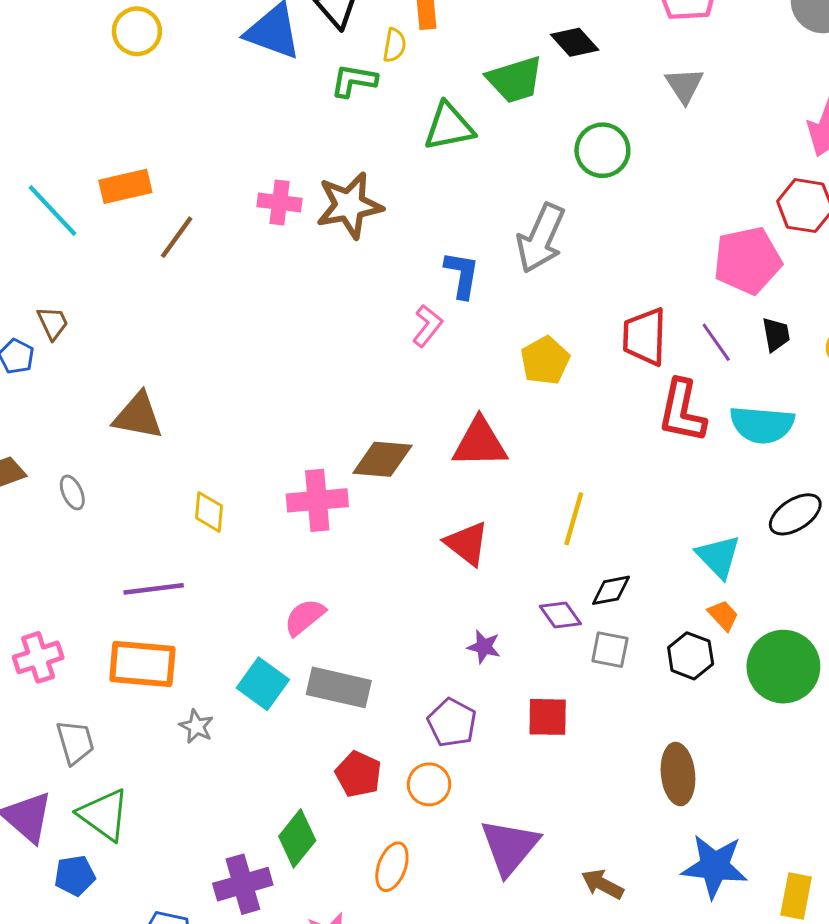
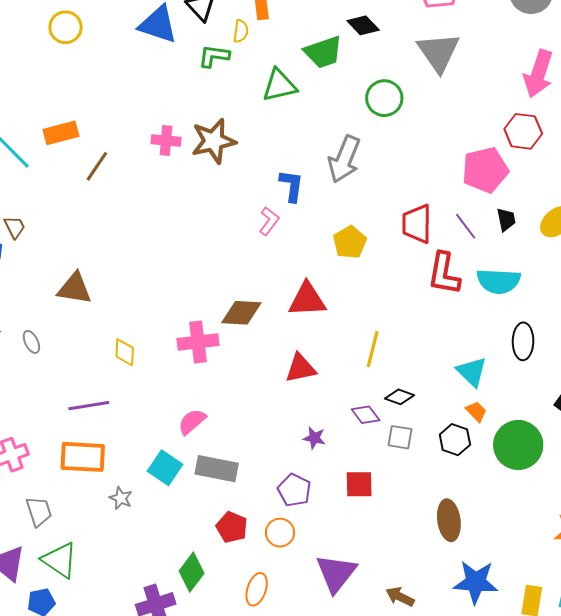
gray triangle: (684, 85) -> (438, 52), size x1.6
black ellipse: (795, 514) -> (523, 341), turned -54
red triangle: (467, 544) -> (301, 368), turned -48
black diamond: (611, 590) -> (399, 397), turned 32

